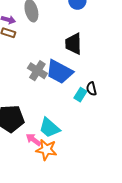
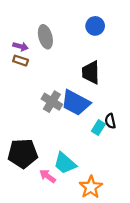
orange star: (46, 150) -> (91, 187), moved, turned 30

